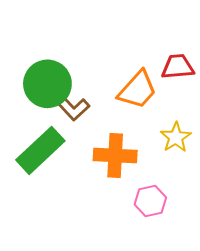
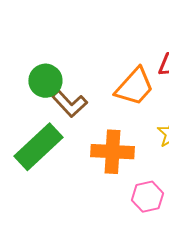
green circle: (47, 84) -> (45, 81), size x0.7

